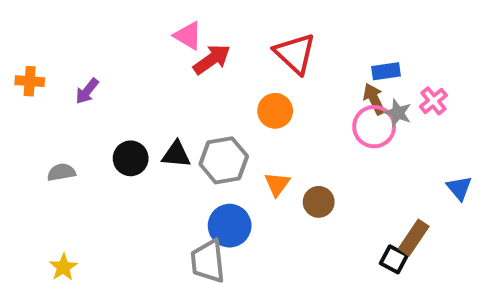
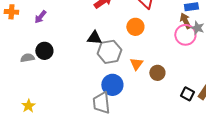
black triangle: (176, 154) -> (94, 38), moved
black circle: (131, 158) -> (44, 51), moved
black square: (394, 259) -> (187, 94), moved

